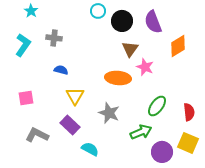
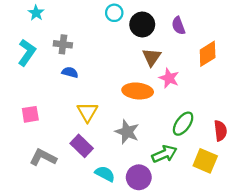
purple semicircle: (153, 22) -> (178, 26), size x0.7
blue semicircle: (61, 70) -> (70, 72), moved
yellow square: (188, 143) -> (205, 161), moved
purple circle: (162, 152) -> (139, 177), moved

